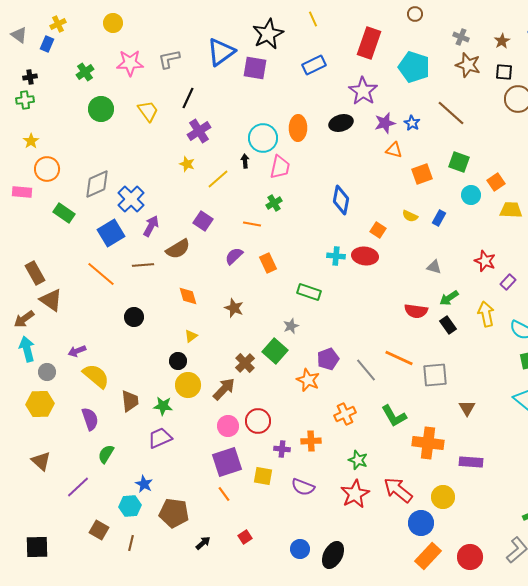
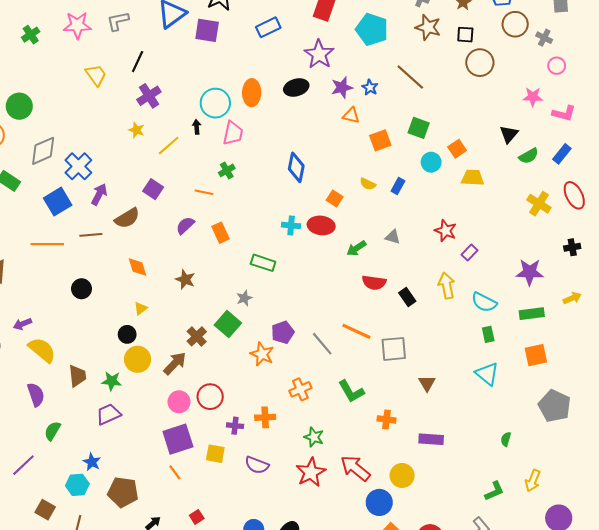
green circle: (101, 109) -> (19, 106), moved
orange line: (101, 274) -> (47, 244), turned -40
green arrow: (449, 298) -> (356, 248), moved
orange cross: (428, 443) -> (386, 419), size x0.6

